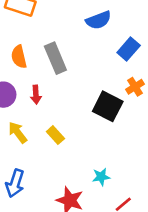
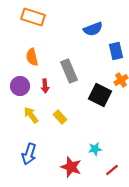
blue rectangle: (129, 49) -> (116, 51), turned -54
gray rectangle: (55, 58) -> (69, 71), moved

